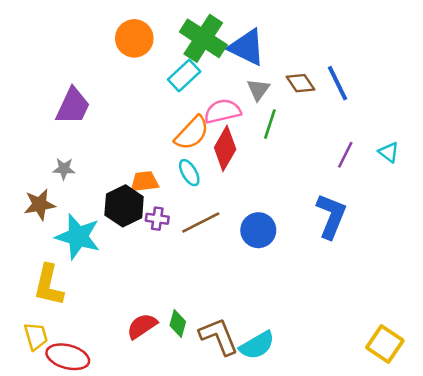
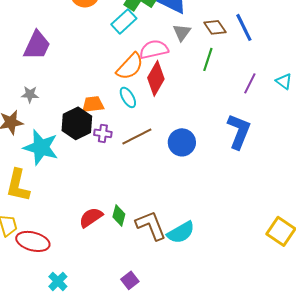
green line: (270, 124) -> (208, 59), moved

